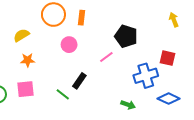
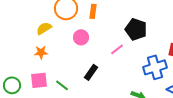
yellow semicircle: (21, 35) -> (44, 28), moved
green line: (63, 94) -> (62, 85), moved

